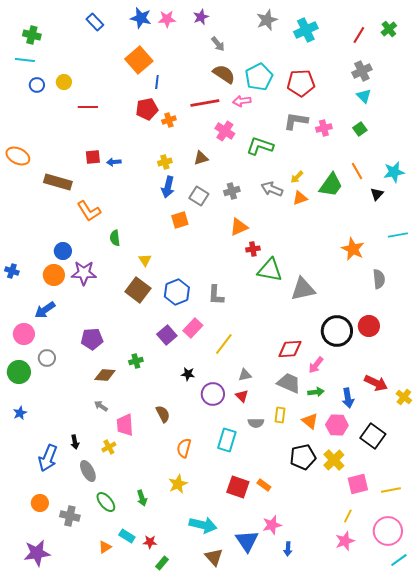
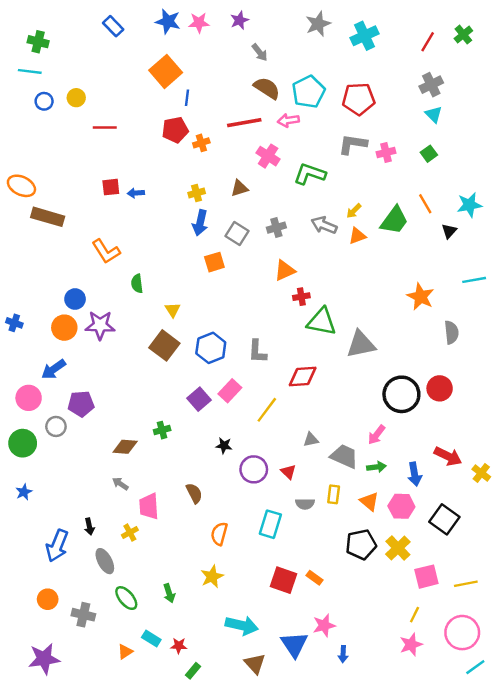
brown rectangle: (58, 182) -> (48, 217), moved
purple pentagon: (92, 339) -> (81, 404), moved
red diamond: (290, 349) -> (303, 376), moved
gray triangle: (245, 375) -> (311, 440), moved

